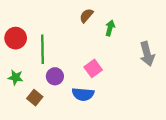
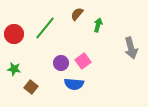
green line: (43, 49) -> (45, 28), moved, turned 40
purple circle: (55, 76) -> (61, 63), moved

